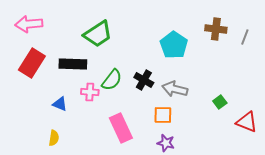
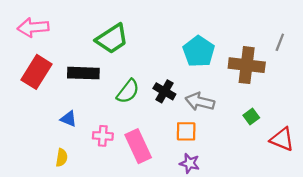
brown cross: (216, 29) -> (247, 65), moved, size x1.4
pink cross: (90, 92) -> (103, 136), moved

